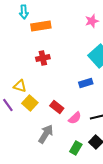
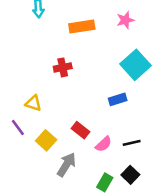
orange rectangle: (41, 26) -> (82, 27), moved
yellow square: (30, 103) -> (46, 140), moved

